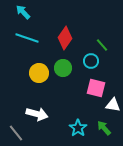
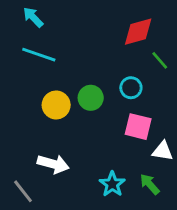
red diamond: (65, 38) -> (138, 32), moved, turned 40
green line: (102, 45) -> (160, 60), moved

